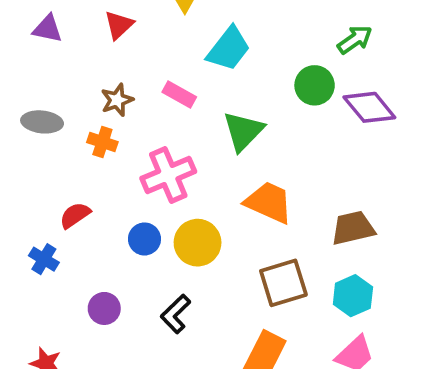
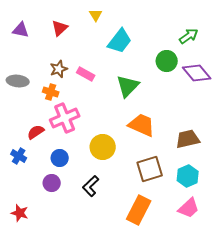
pink rectangle: (179, 95) -> (86, 74), moved
pink cross: (168, 175) -> (65, 118), moved
blue circle: (144, 239) -> (60, 158), moved

